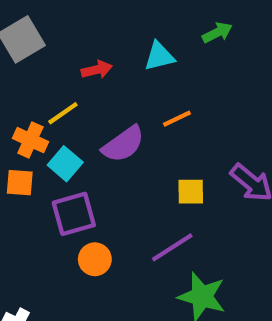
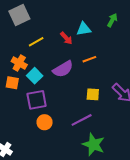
green arrow: (217, 33) -> (112, 20), turned -40
red arrow: (97, 70) -> (66, 38), moved, turned 56
yellow line: (63, 113) -> (36, 42), moved

